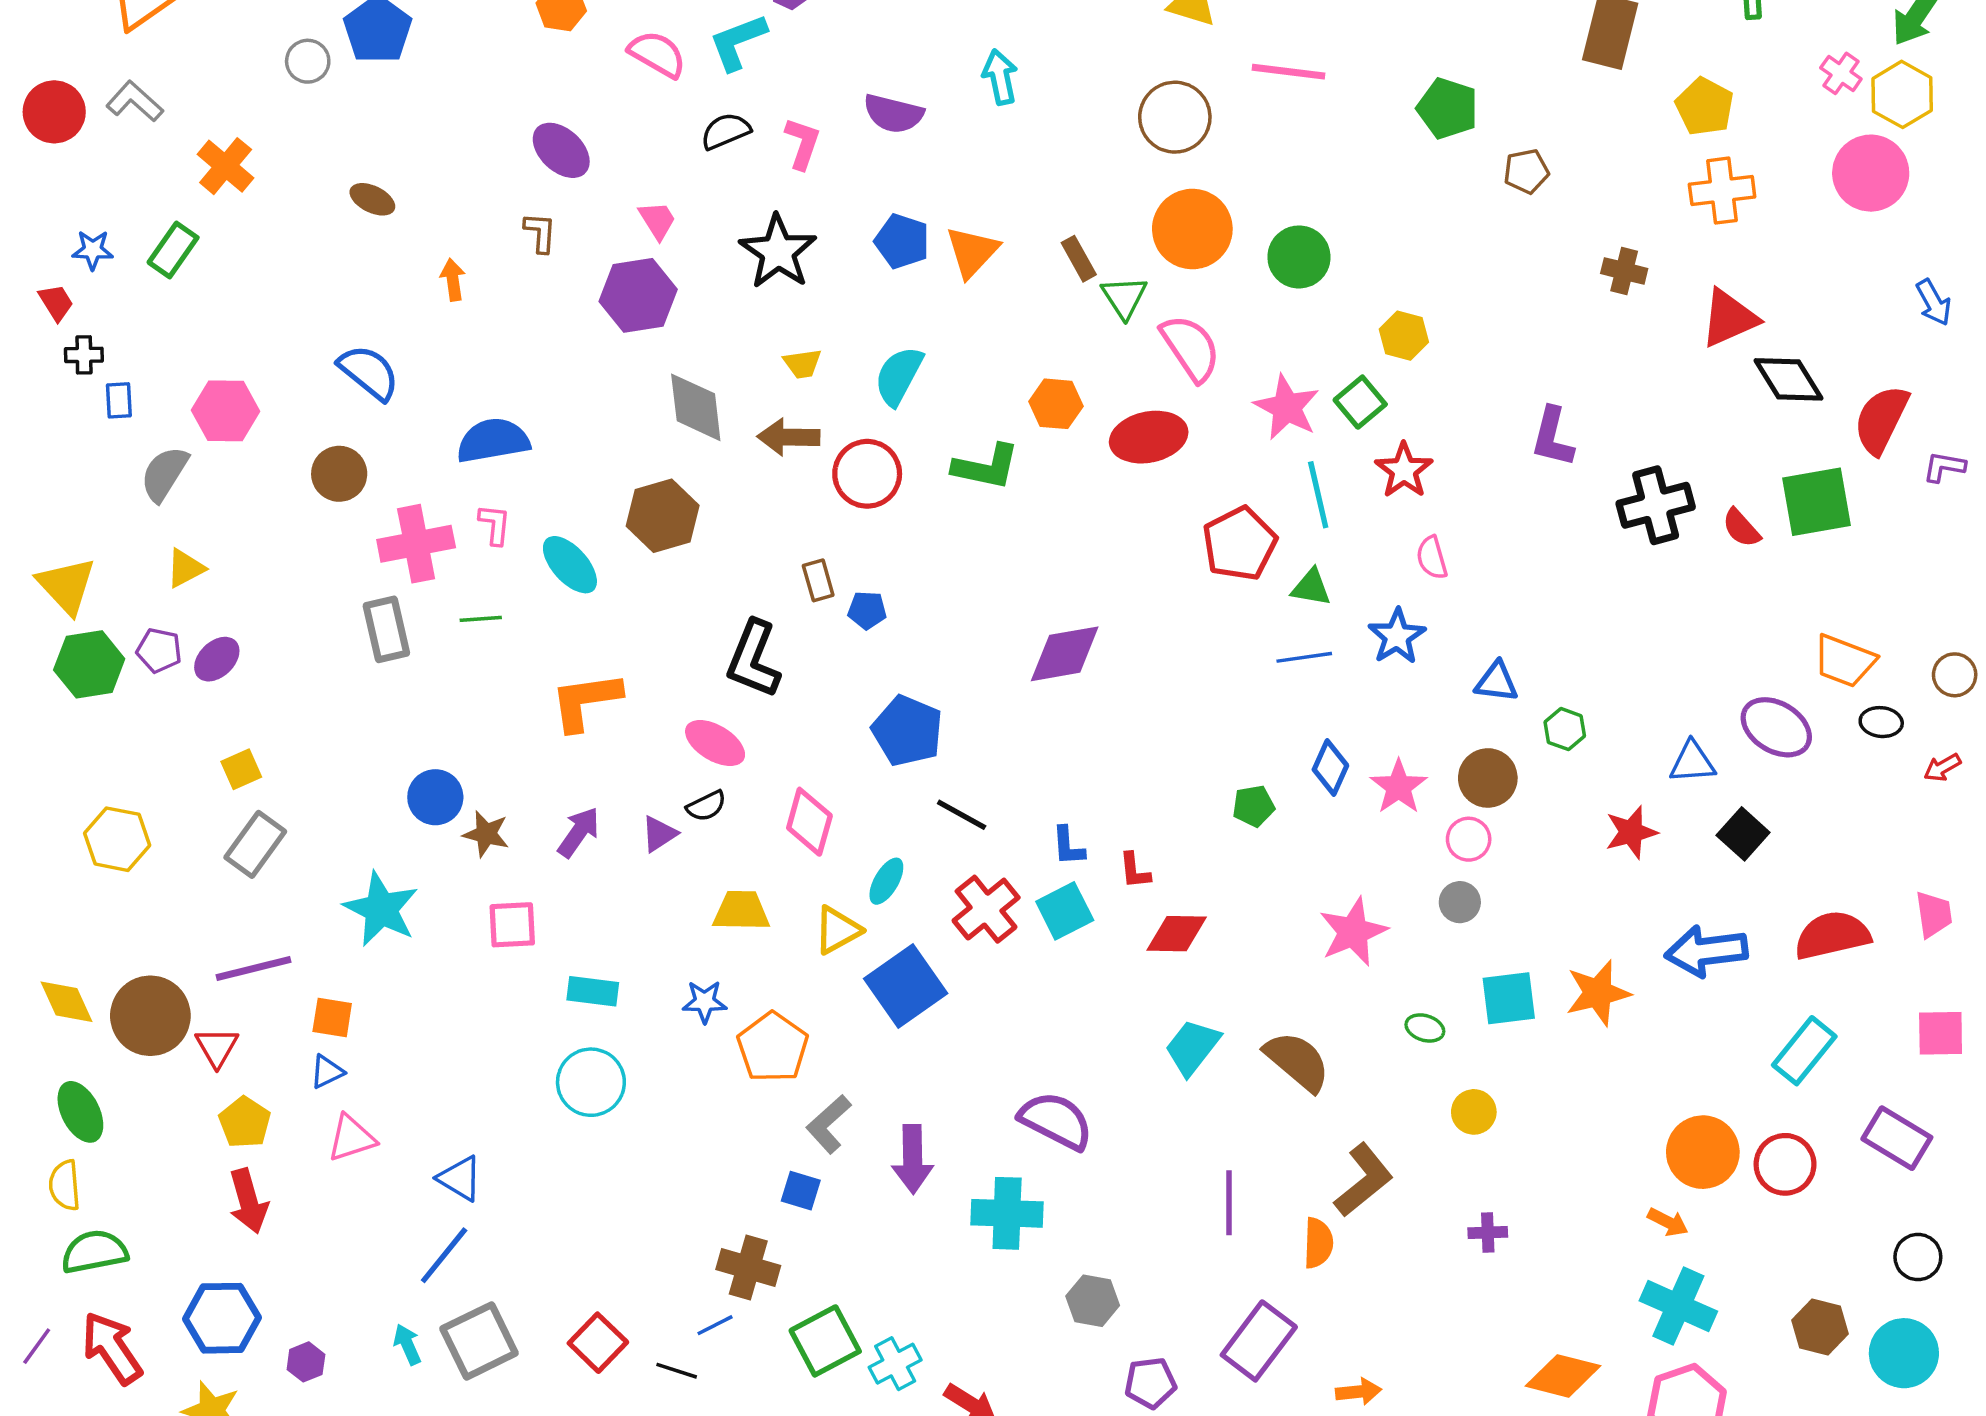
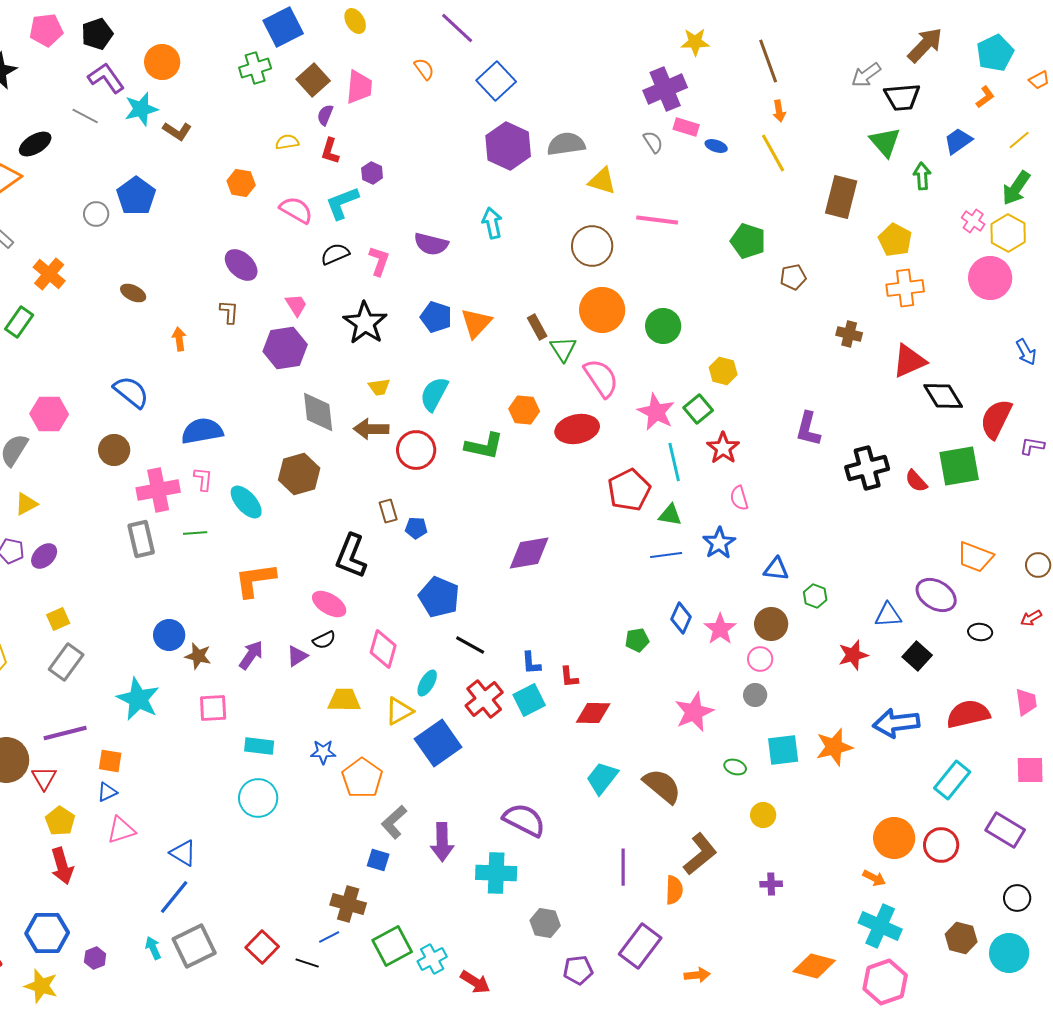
black ellipse: (1881, 722) -> (980, 632), moved

